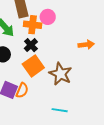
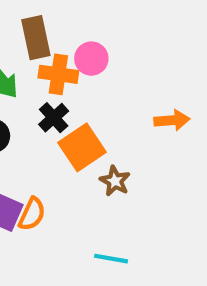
orange square: (33, 66) -> (82, 147), moved
brown star: (60, 74) -> (115, 181), size x0.6

